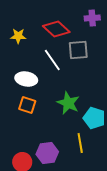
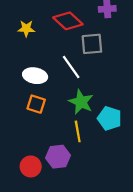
white line: (52, 60) -> (71, 67), moved
yellow line: (80, 143) -> (78, 131), moved

